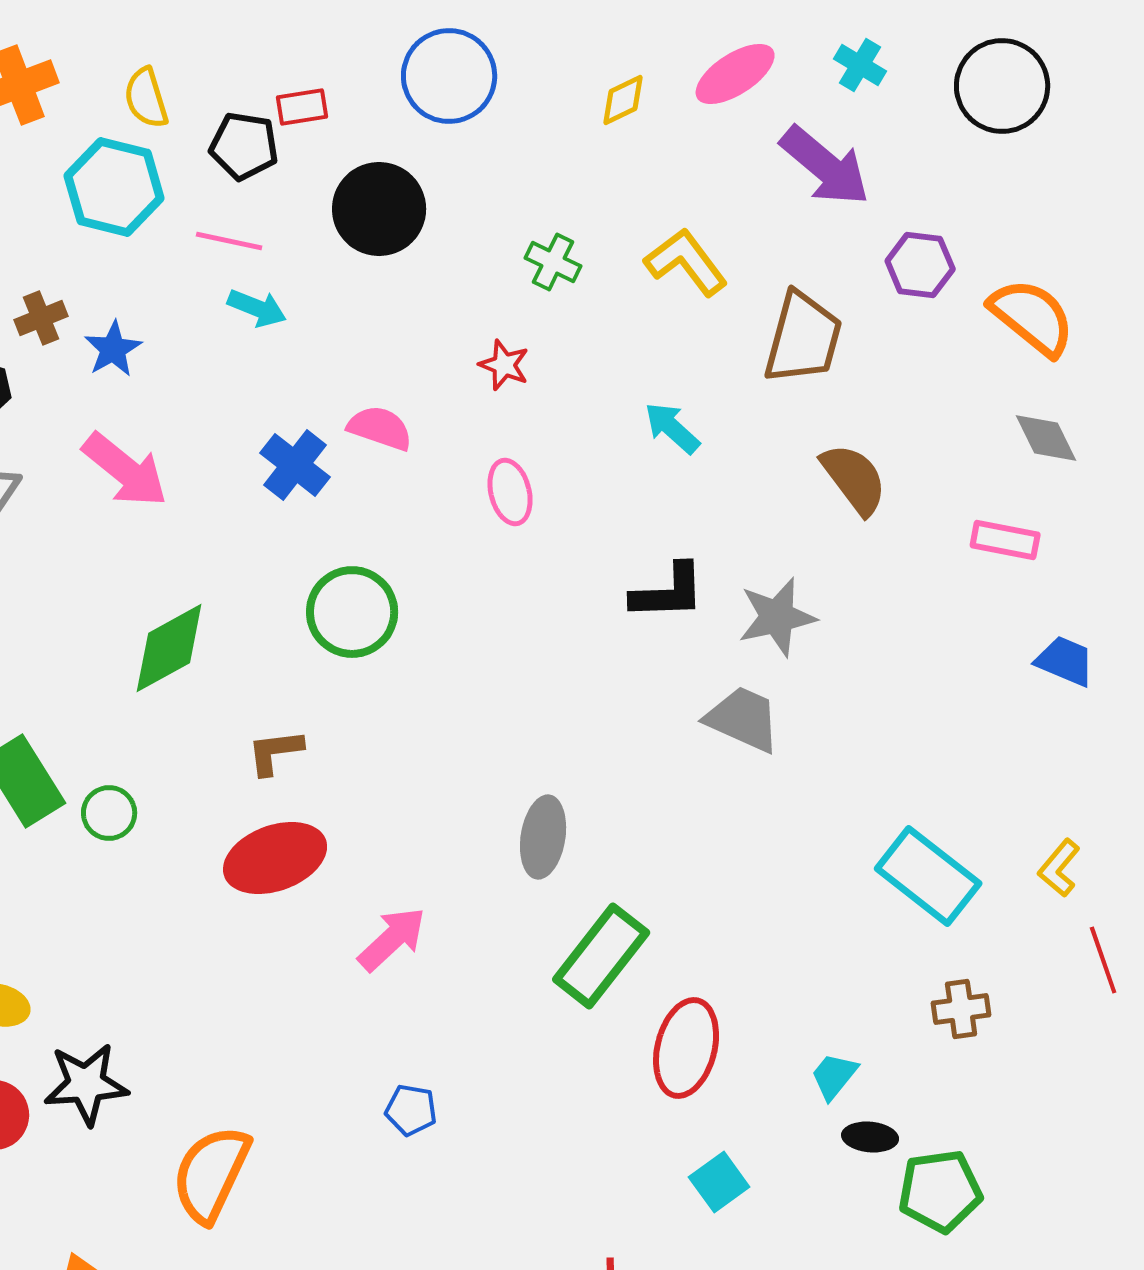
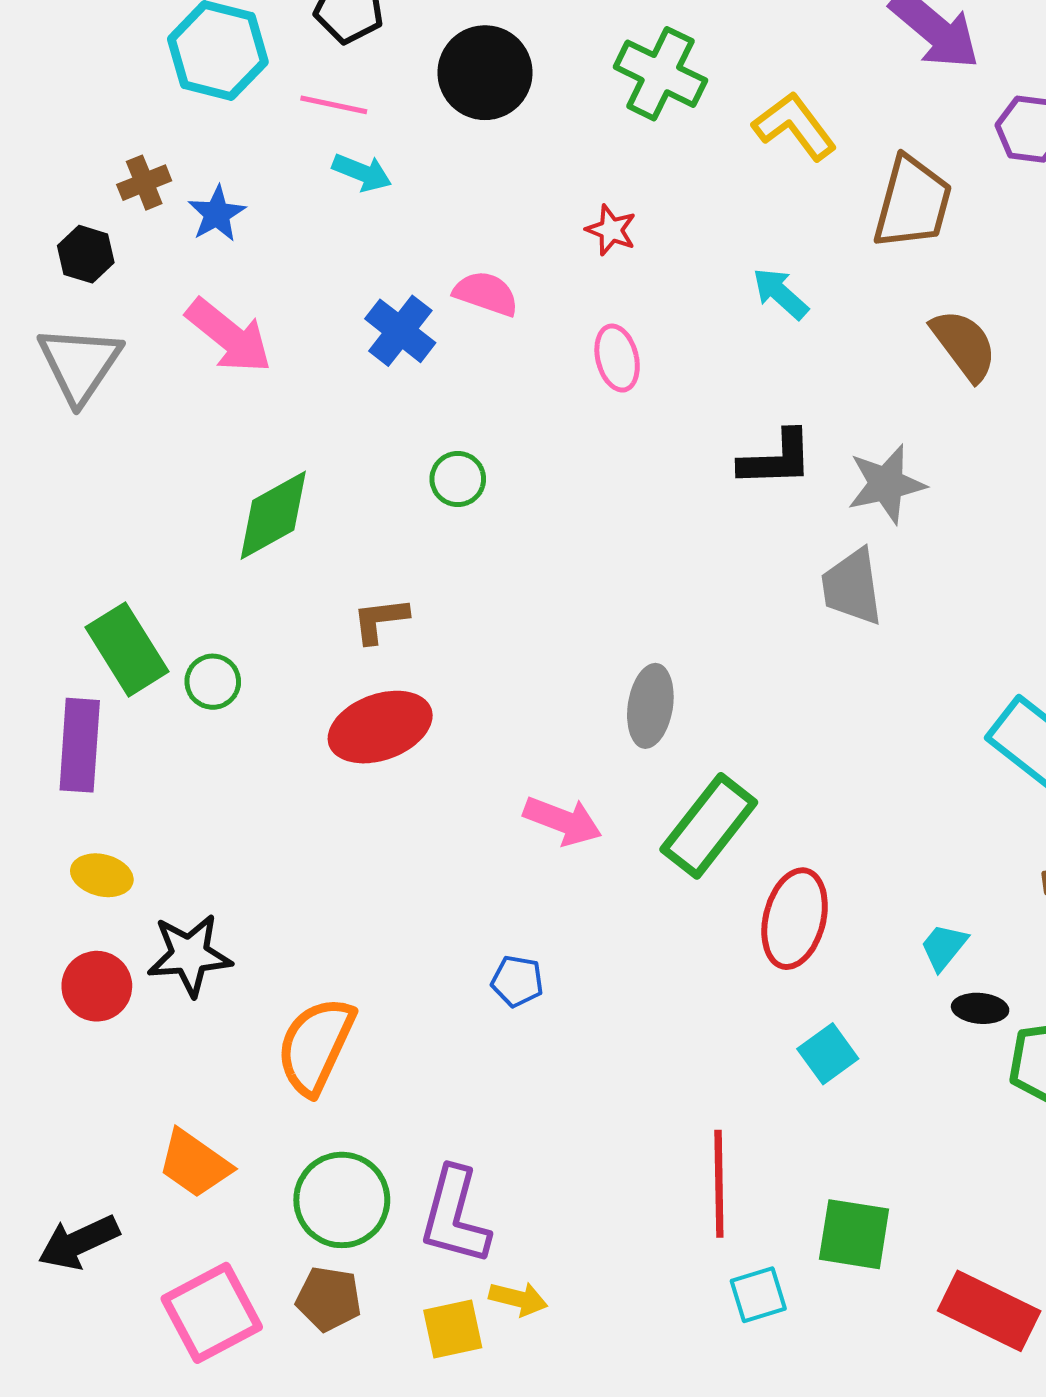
green cross: (553, 262) -> (660, 74), moved, size x1.6
green circle: (352, 612) -> (458, 479), size x0.6
gray trapezoid: (743, 719) -> (852, 587), turned -122
pink arrow: (392, 939) -> (563, 821), moved, turned 64

